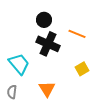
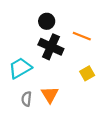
cyan trapezoid: (19, 64) -> (20, 68), turned -80
gray semicircle: (12, 92) -> (26, 99), moved

